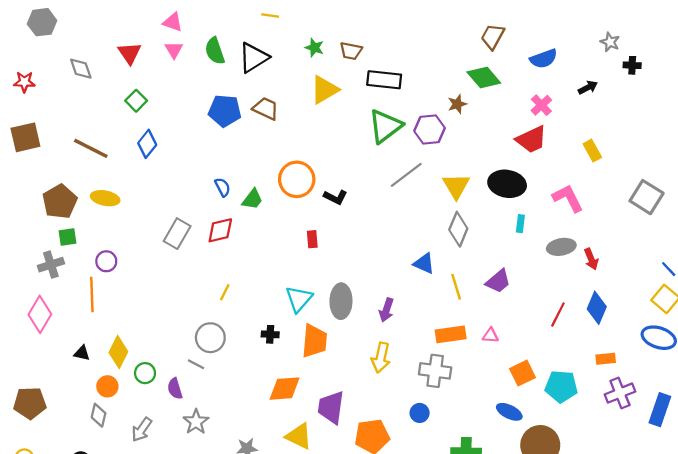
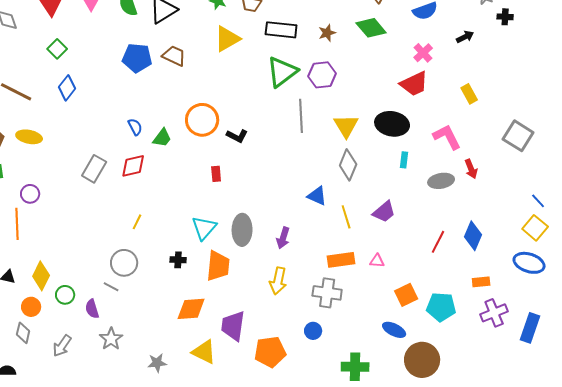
brown star: (457, 104) -> (327, 33), moved
gray line: (406, 175) -> (301, 116), turned -56
red arrow: (591, 259) -> (471, 169), moved

